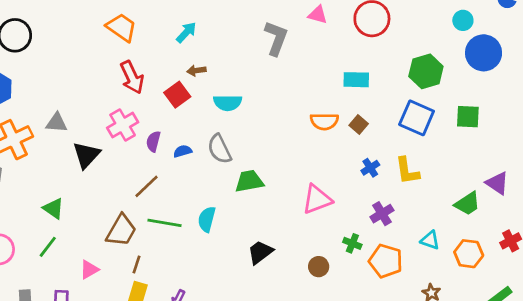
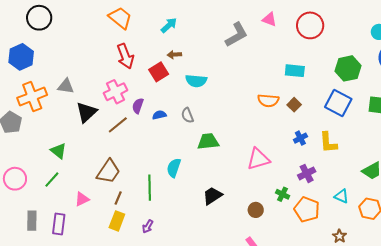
gray L-shape: (276, 38) -> (237, 35), turned 36
gray semicircle: (219, 149) -> (187, 115), size x0.7
brown line: (147, 186) -> (118, 125), moved
green line: (165, 223) -> (150, 188), moved, turned 75

